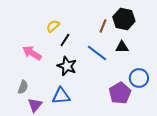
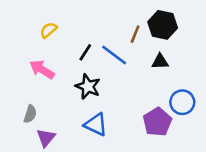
yellow semicircle: (53, 26) -> (49, 30), moved
blue line: (97, 53) -> (114, 55), moved
blue triangle: (61, 96) -> (96, 125), moved, turned 30

